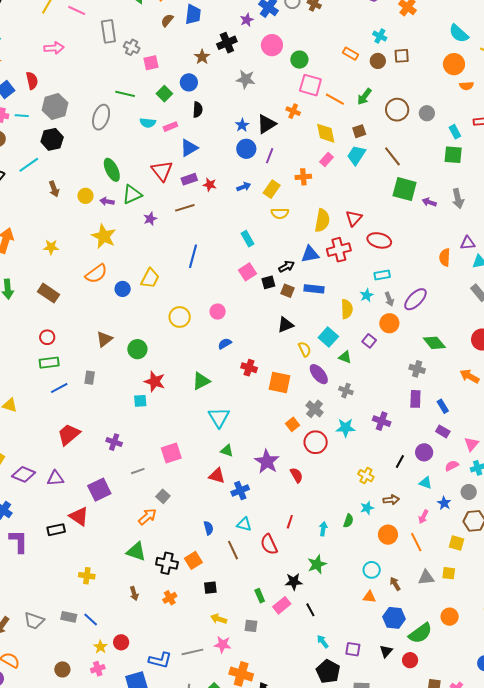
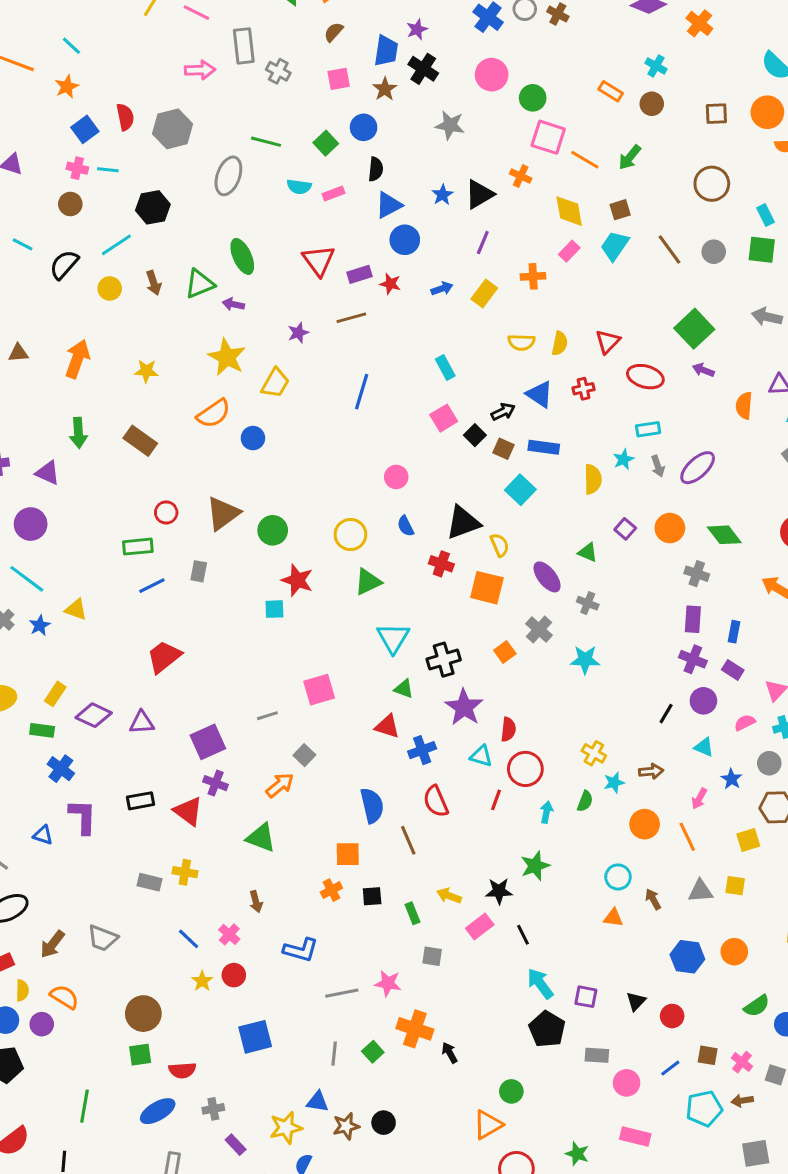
blue trapezoid: (193, 14) -> (386, 51), moved
purple star: (247, 20) -> (417, 29), moved
black cross: (227, 43) -> (423, 69), turned -36
pink arrow: (54, 48) -> (200, 70), moved
brown square: (402, 56) -> (716, 114), moved
pink square: (151, 63) -> (339, 79), moved
gray hexagon: (55, 107) -> (173, 129), moved
brown circle: (397, 110) -> (712, 184), moved
gray circle: (427, 113) -> (714, 252), moved
blue triangle: (189, 148) -> (389, 205), moved
blue circle: (246, 149) -> (405, 240), moved
green square: (405, 189) -> (694, 329), moved, turned 30
green triangle: (132, 194) -> (200, 284), moved
yellow circle: (85, 196) -> (110, 288), moved
gray arrow: (458, 199) -> (767, 317), turned 114
purple arrow: (429, 202) -> (703, 370), moved
yellow semicircle: (280, 213) -> (521, 342), moved
yellow semicircle: (322, 220) -> (560, 343), size x0.7
red cross: (339, 250) -> (584, 389), size x0.6
blue triangle: (310, 254) -> (540, 394), turned 42
yellow trapezoid: (150, 278) -> (275, 383), moved
black square: (268, 282) -> (475, 435), turned -32
yellow circle: (180, 317) -> (350, 535), moved
orange circle: (389, 323) -> (670, 528), moved
black triangle: (285, 325) -> (463, 523), moved, size x1.4
red circle: (47, 337) -> (166, 512), moved
cyan square: (328, 337) -> (520, 490), moved
brown triangle: (104, 339) -> (223, 513), size x1.4
blue semicircle: (225, 344) -> (406, 526), turned -88
yellow semicircle: (305, 349) -> (500, 545), moved
blue rectangle: (443, 406) -> (734, 632), turned 40
purple cross: (382, 421) -> (693, 659), moved
purple cross: (114, 442) -> (216, 783), moved
red circle: (316, 442) -> (525, 769), moved
red semicircle: (296, 475) -> (508, 729), turned 35
yellow cross: (366, 476) -> (594, 753), moved
red triangle: (79, 516) -> (188, 811), moved
cyan triangle: (244, 524) -> (481, 756), moved
blue semicircle: (208, 528) -> (372, 805), size x1.6
yellow square: (456, 543) -> (748, 840), turned -35
red semicircle: (269, 544) -> (436, 801), moved
orange square: (193, 560) -> (348, 854), turned 30
black cross: (167, 563) -> (444, 660), moved, turned -30
green rectangle: (260, 596) -> (413, 913), moved
orange cross: (170, 598) -> (331, 890), moved
gray rectangle: (69, 617) -> (150, 882), moved
blue hexagon: (394, 618) -> (687, 957), moved
yellow arrow: (219, 619) -> (449, 896), moved
green semicircle: (420, 633) -> (757, 1006), moved, size x0.7
cyan arrow: (323, 642) -> (540, 984), size x1.5
blue L-shape: (160, 660) -> (301, 950), moved
brown circle: (62, 669) -> (143, 1014), size x1.5
pink cross: (98, 669) -> (229, 934), moved, turned -32

